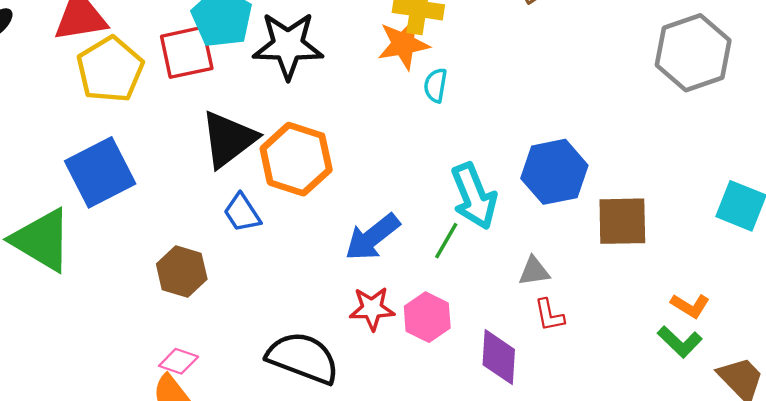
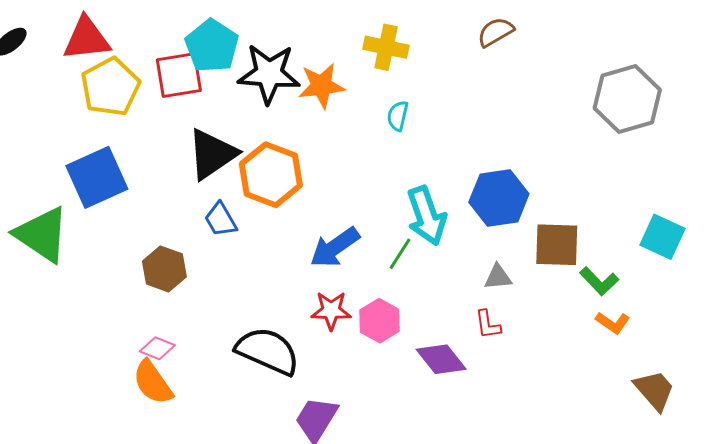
orange star: (403, 44) -> (321, 86), moved
gray triangle: (534, 271) -> (498, 277), moved
green L-shape: (680, 342) -> (599, 281), moved
purple diamond: (499, 357) -> (441, 359), turned -45

